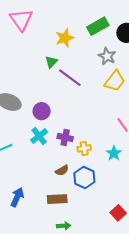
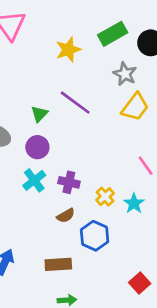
green triangle: (51, 62) -> (39, 114), moved
yellow cross: (84, 148) -> (105, 197), moved, turned -32
brown semicircle: (62, 170) -> (66, 216), moved

